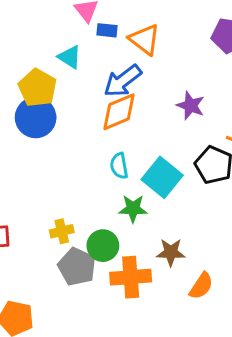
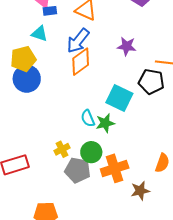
blue rectangle: (107, 30) -> (50, 11), moved
yellow pentagon: (38, 88) -> (23, 59), turned -30
cyan semicircle: (119, 166) -> (88, 118), moved
brown star: (171, 252) -> (140, 191), moved

